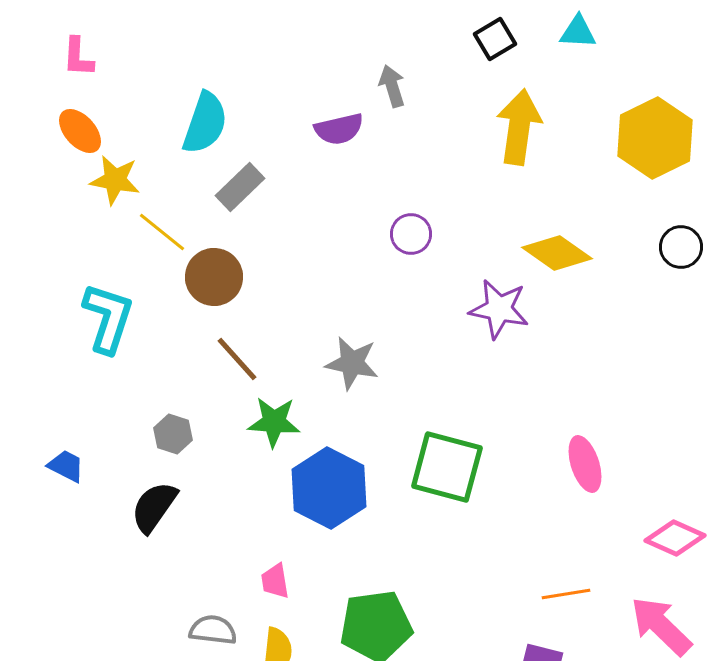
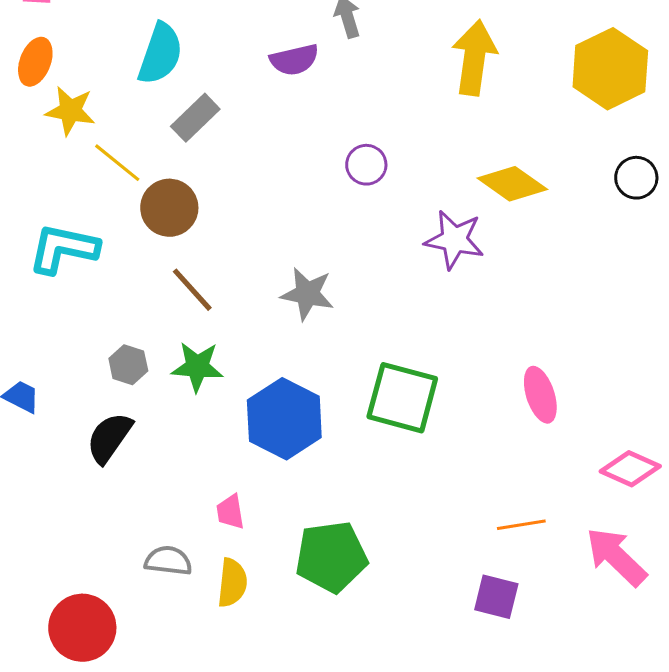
orange ellipse: (80, 131) -> (35, 62), turned 63
cyan L-shape: (108, 318) -> (63, 249), turned -96
green star: (274, 422) -> (197, 367), moved

